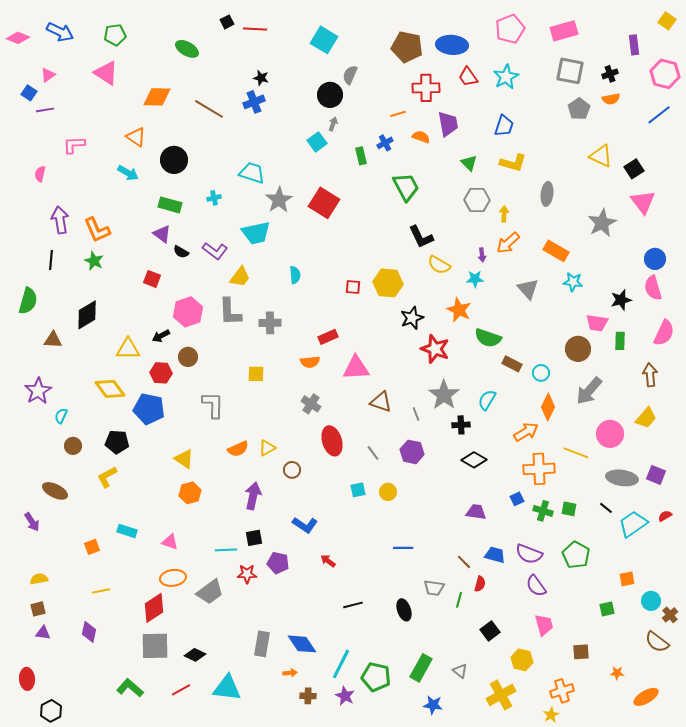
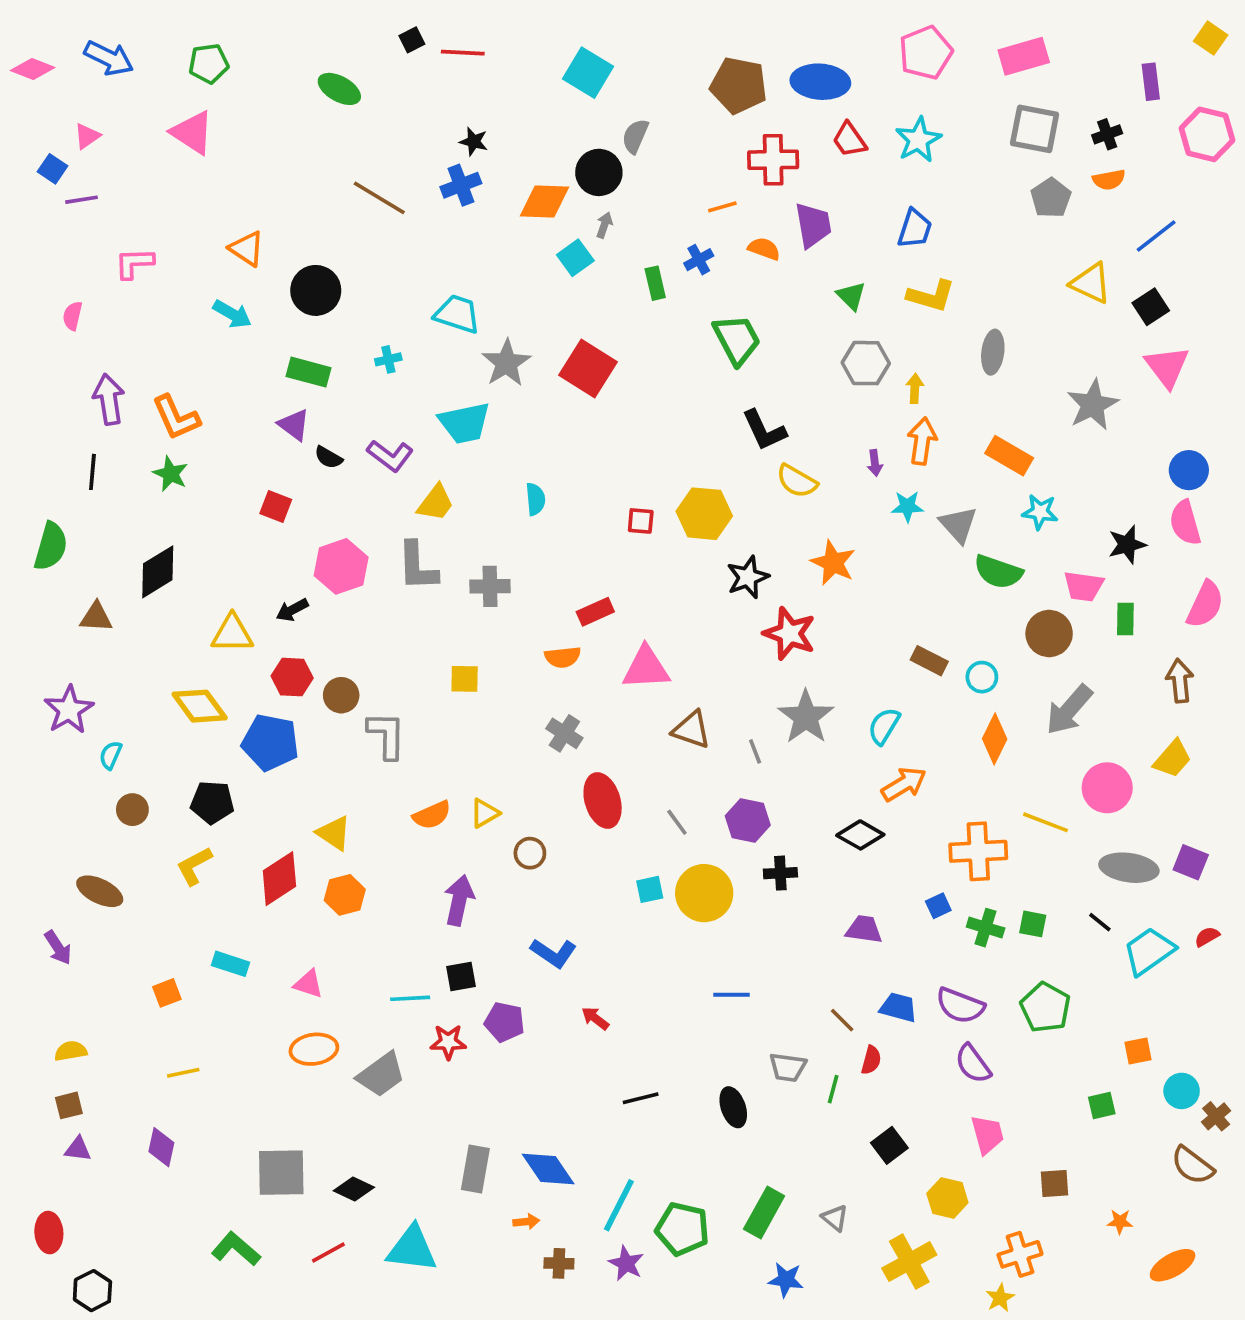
orange diamond: (157, 97) -> (544, 201), moved
blue line: (659, 115) -> (1156, 236), moved
orange arrow: (508, 243) -> (922, 441), turned 140
cyan star: (475, 279) -> (907, 506), moved
green semicircle: (488, 338) -> (998, 572), moved
brown circle: (188, 357) -> (341, 695), moved
black cross: (461, 425) -> (780, 873), moved
orange arrow: (526, 432) -> (904, 784), moved
yellow circle: (388, 492) -> (704, 893), size x1.8
red diamond: (154, 608) -> (279, 879), moved

